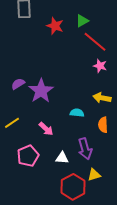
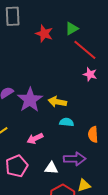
yellow arrow: (102, 98) -> (57, 102), moved
pink arrow: (46, 129) -> (35, 138), turned 112
purple arrow: (85, 149) -> (75, 159), turned -75

